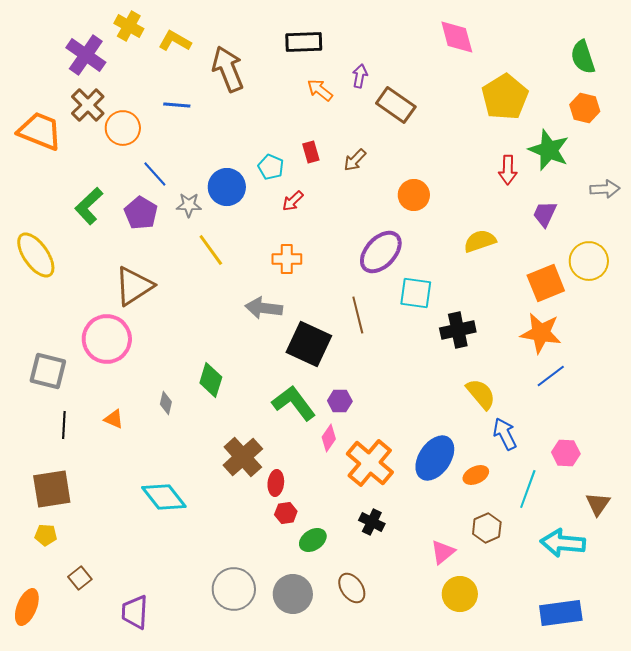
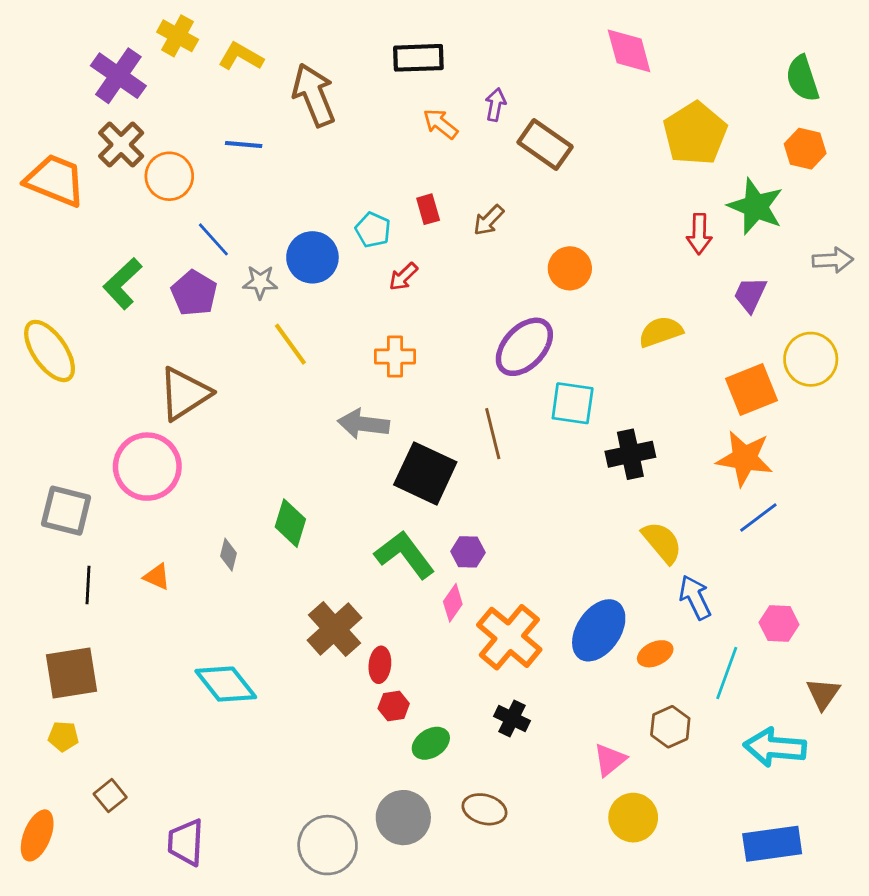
brown ellipse: (352, 588) -> (484, 809), turned -40
gray circle: (234, 589) -> (328, 845), moved

